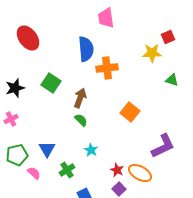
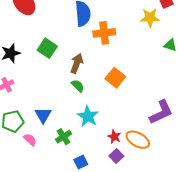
orange square: (130, 112) -> (115, 78), moved
cyan star: (91, 150) -> (88, 116), size x1.5

